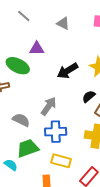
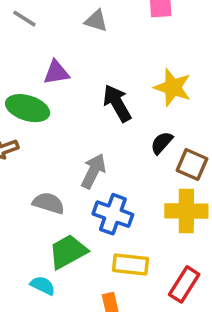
black arrow: (68, 71) -> (117, 103), turned 100
blue cross: (56, 132) -> (113, 214), turned 30

